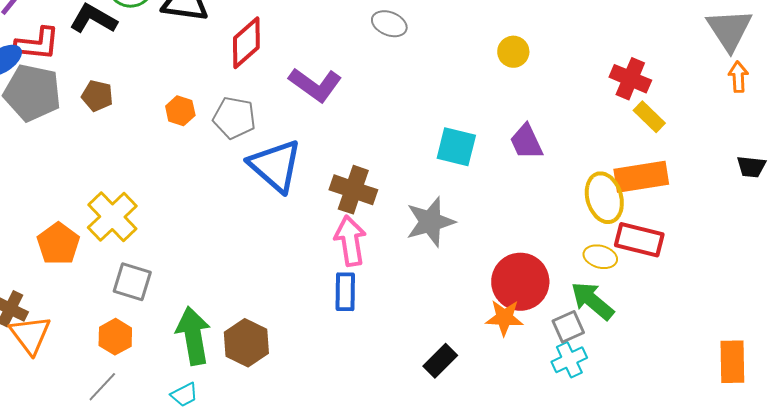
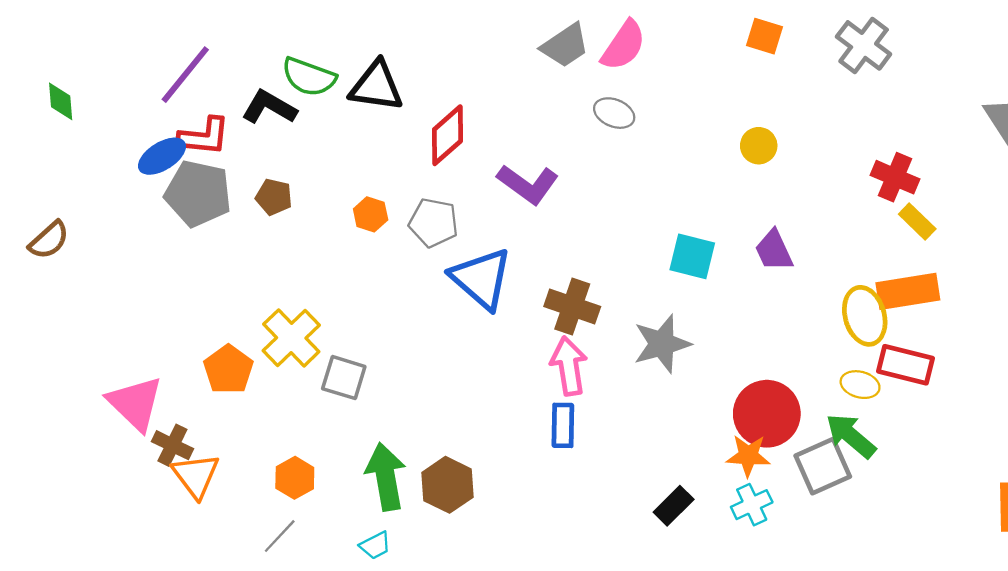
gray square: (132, 282) -> (344, 378), moved
gray square: (568, 327) -> (823, 466), size x1.5
cyan cross: (569, 360) -> (752, 505), moved

